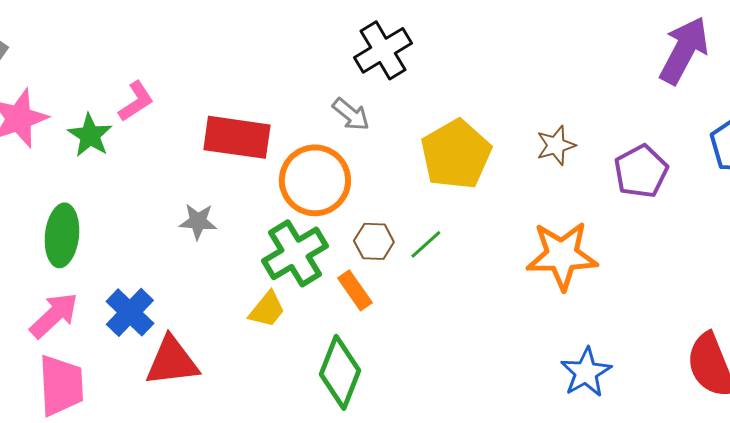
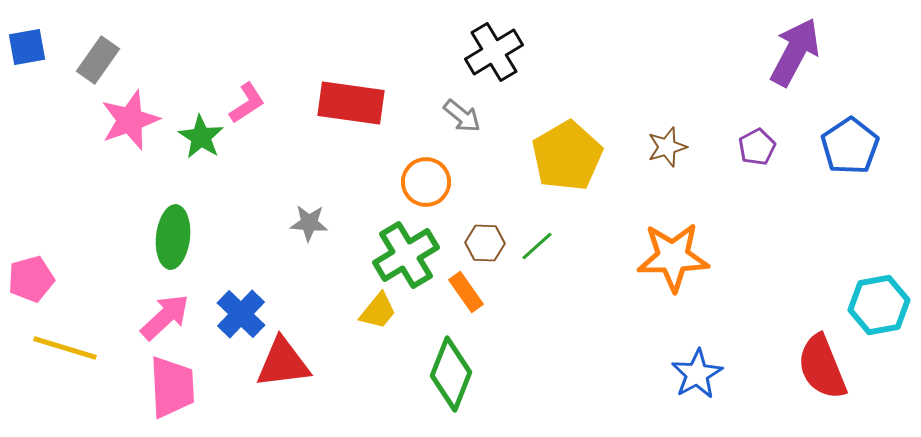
red rectangle: (237, 137) -> (351, 103), moved
purple pentagon: (641, 171) -> (757, 147), moved, size x0.7
orange circle: (315, 180) -> (426, 182), size x0.7

